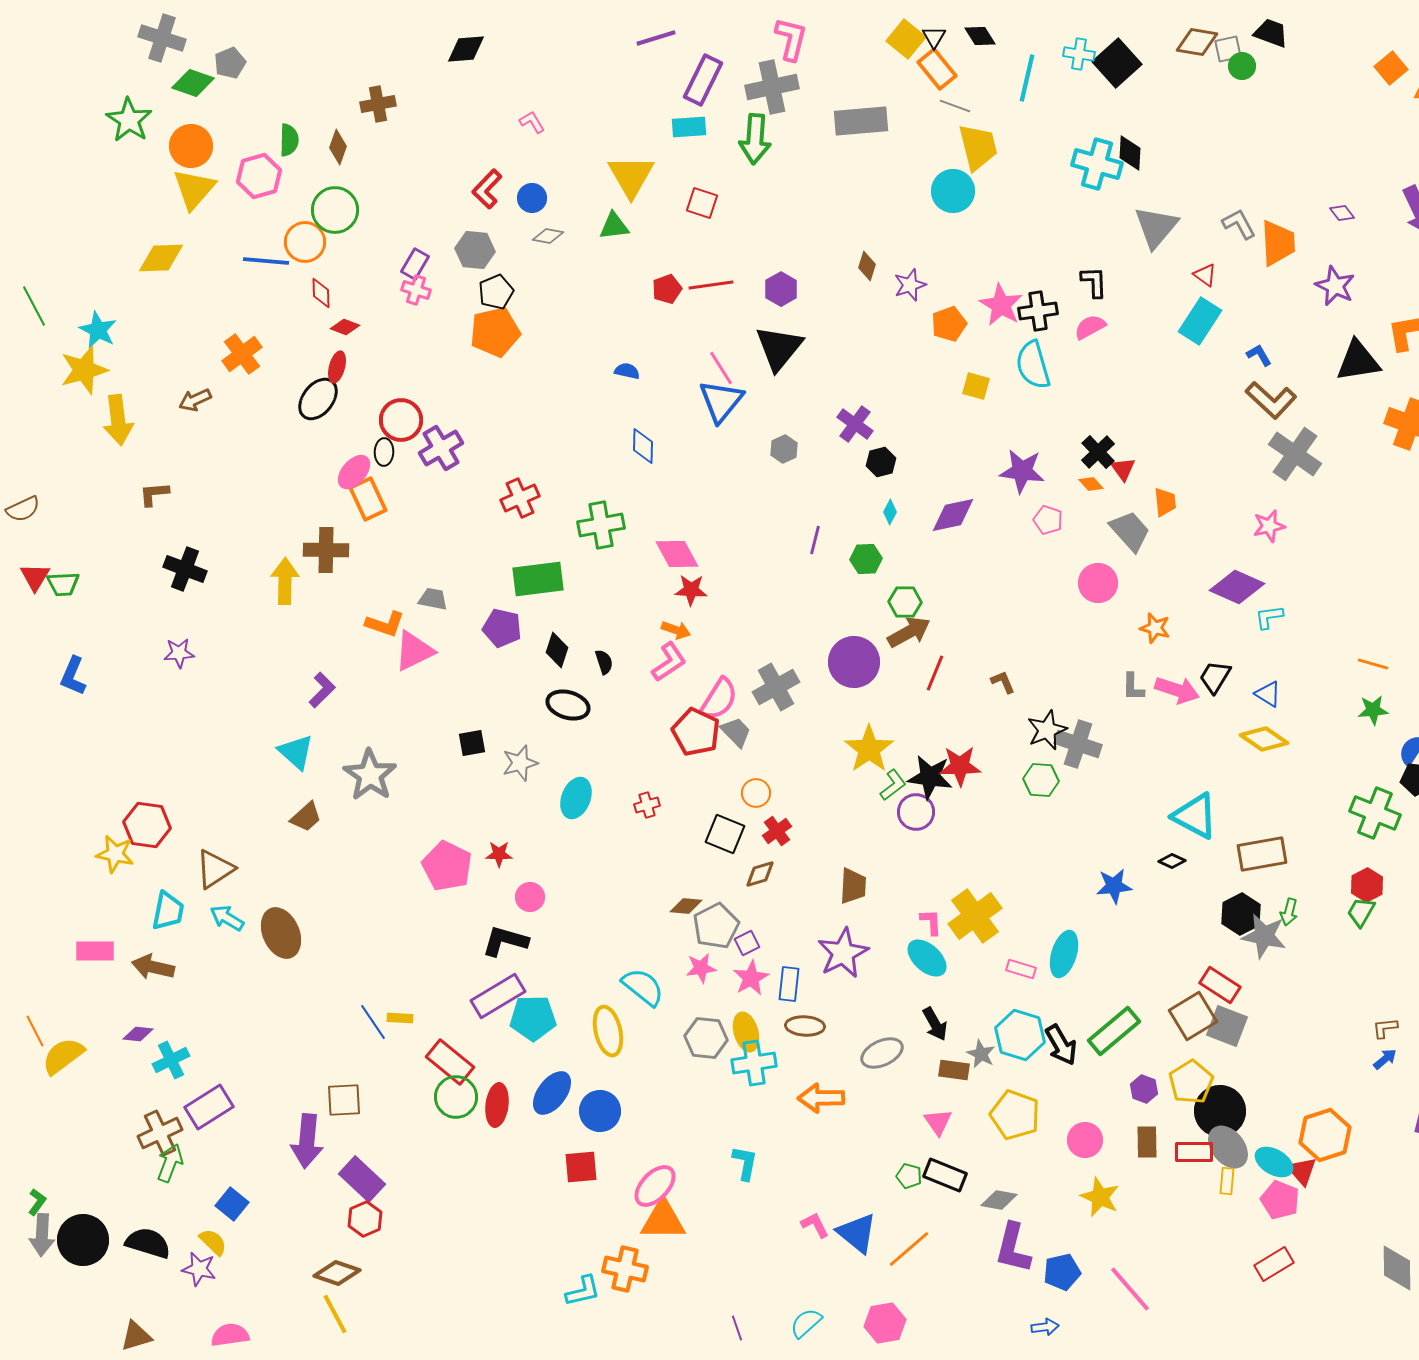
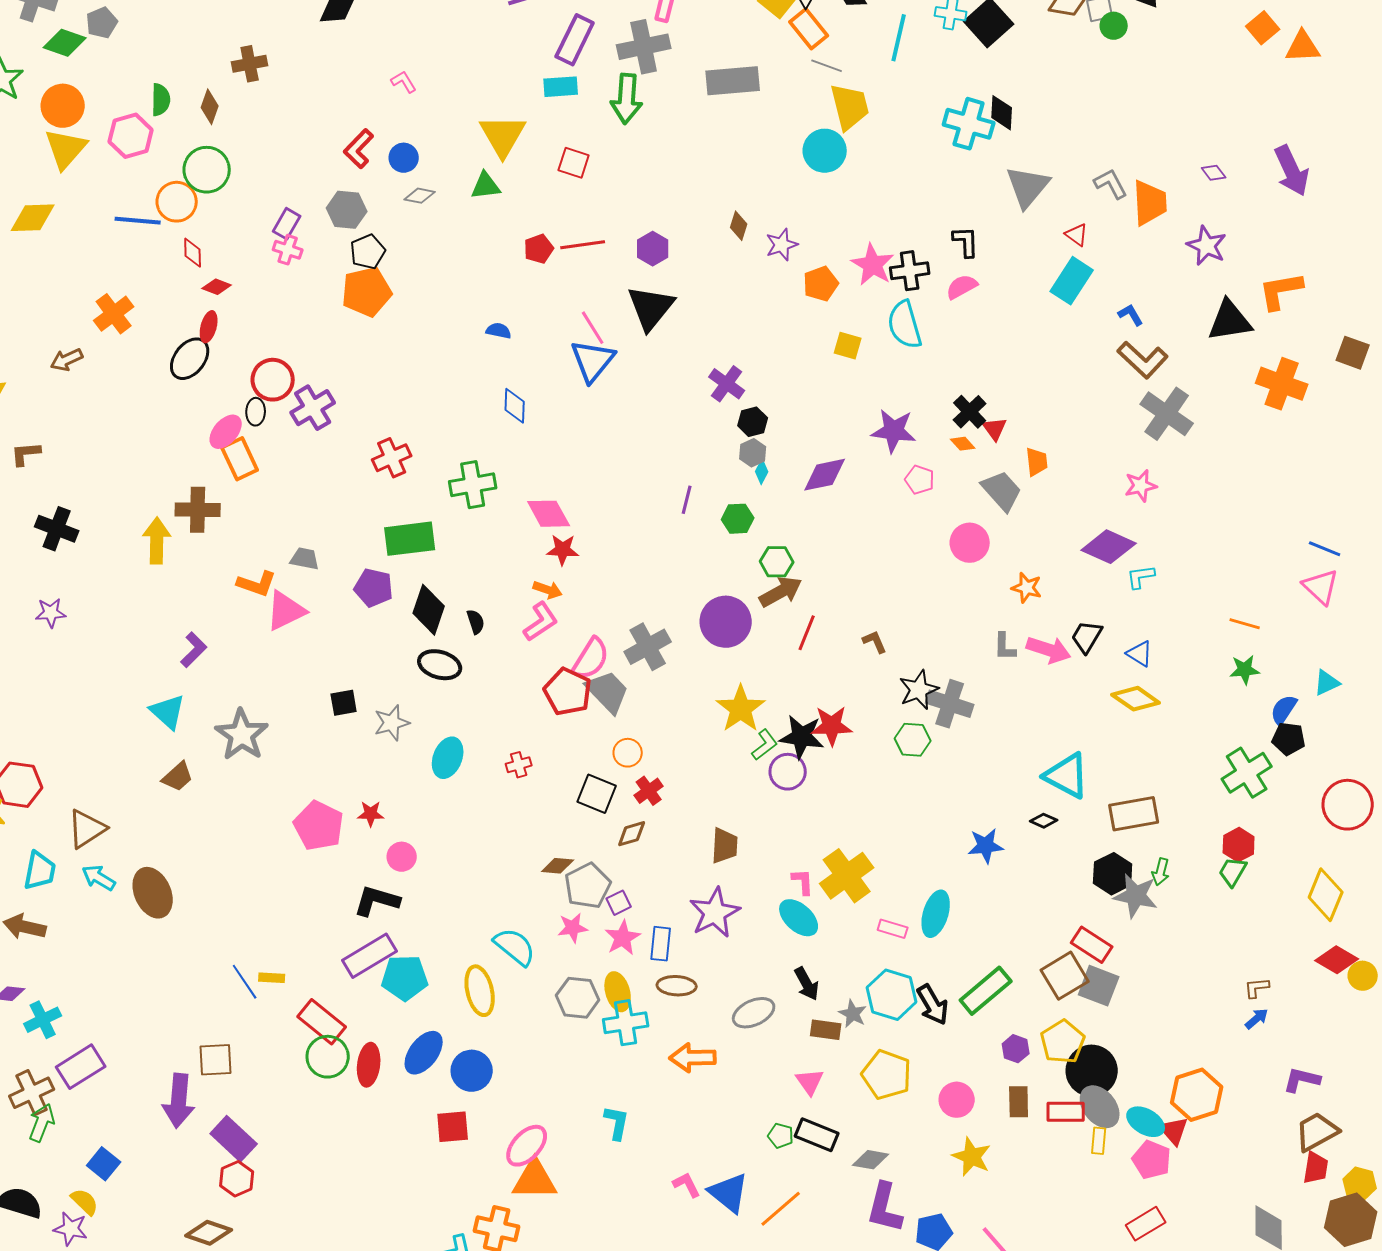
gray hexagon: (784, 449) -> (753, 453), moved
black diamond: (557, 650) -> (429, 610), size x1.4
gray trapezoid: (736, 732) -> (608, 692), size x1.4
green cross: (1375, 813) -> (1247, 773), turned 36

